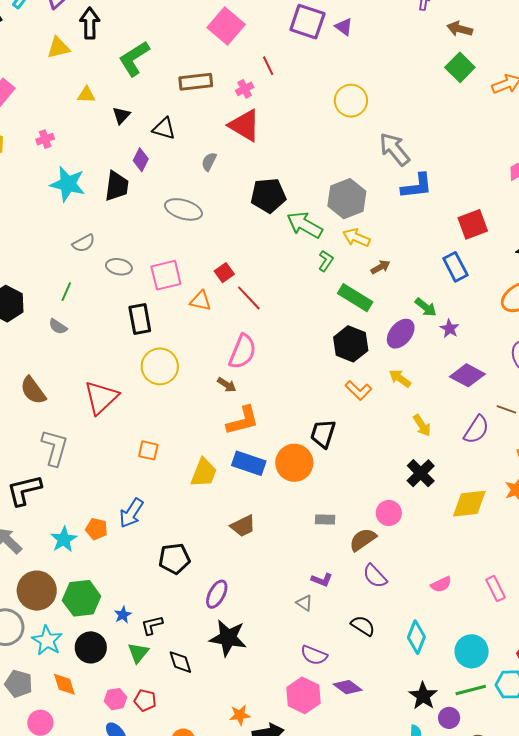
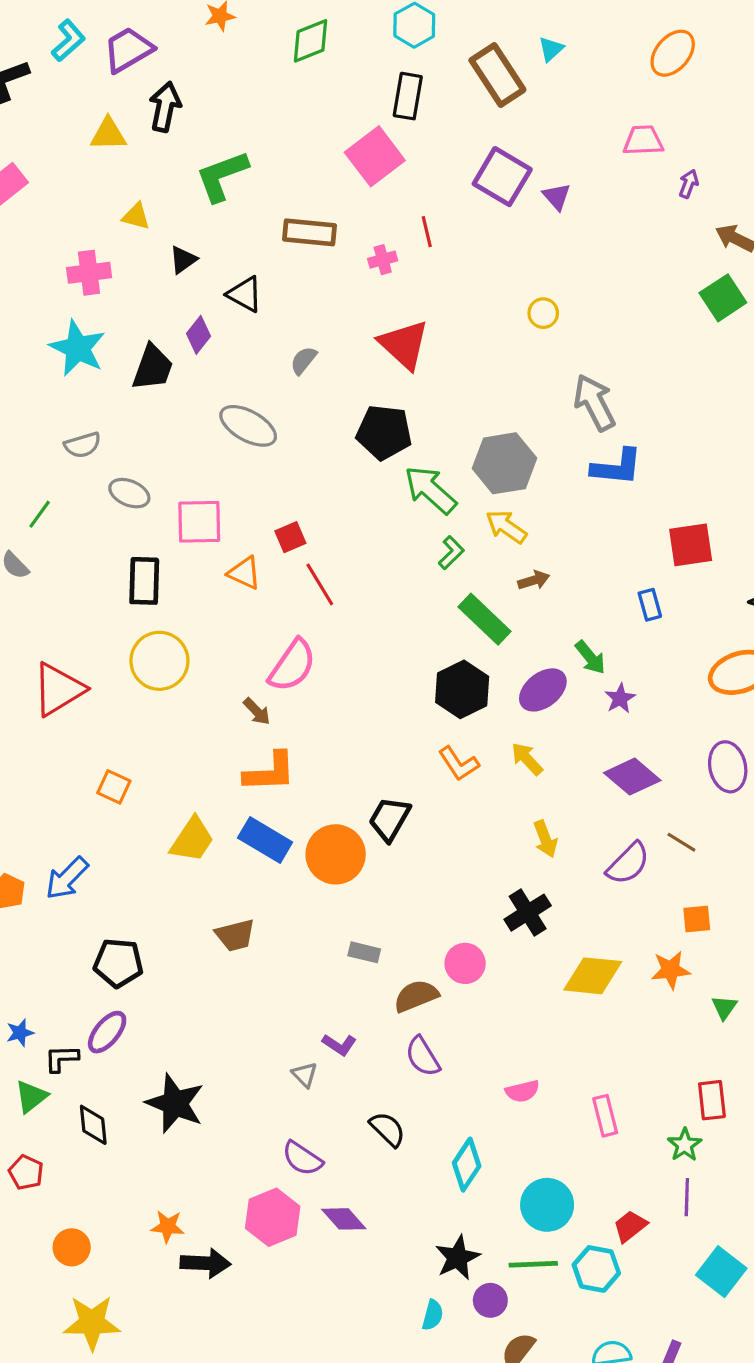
yellow circle: (351, 101) -> (543, 313), size x0.6
red triangle: (245, 125) -> (404, 345), moved
pink cross: (45, 139) -> (89, 273), moved, size x1.5
blue rectangle: (455, 267) -> (650, 605), size x0.7
purple ellipse: (217, 594) -> (107, 1032), moved

